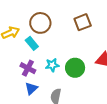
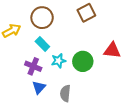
cyan rectangle: (32, 43) -> (42, 44), moved

